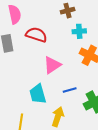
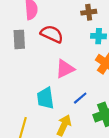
blue line: (70, 90) -> (80, 98), turned -32

